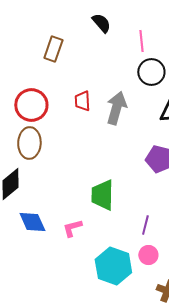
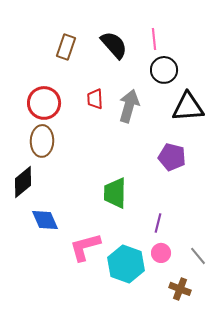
black semicircle: (101, 23) -> (114, 45), moved, size x1.4
pink L-shape: (72, 228) -> (85, 247), moved, size x1.6

